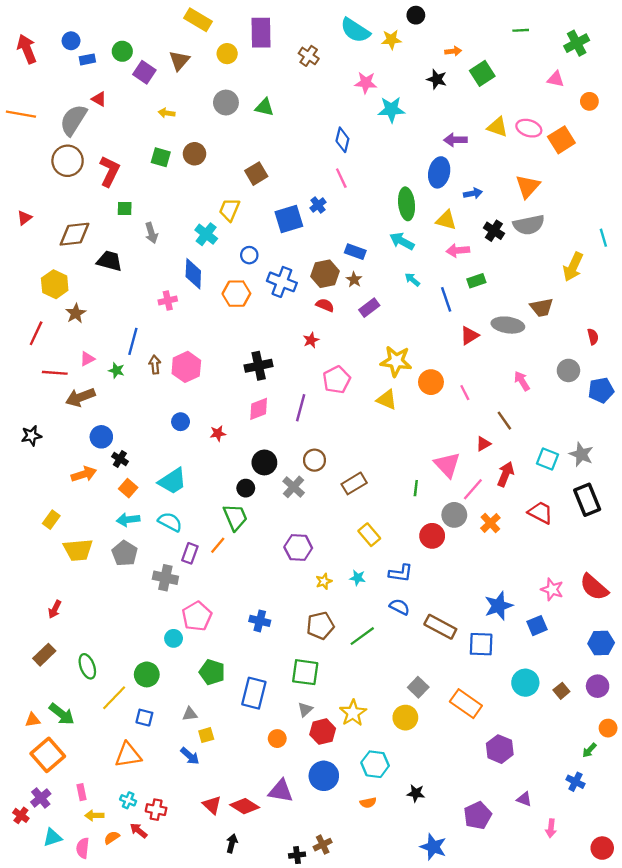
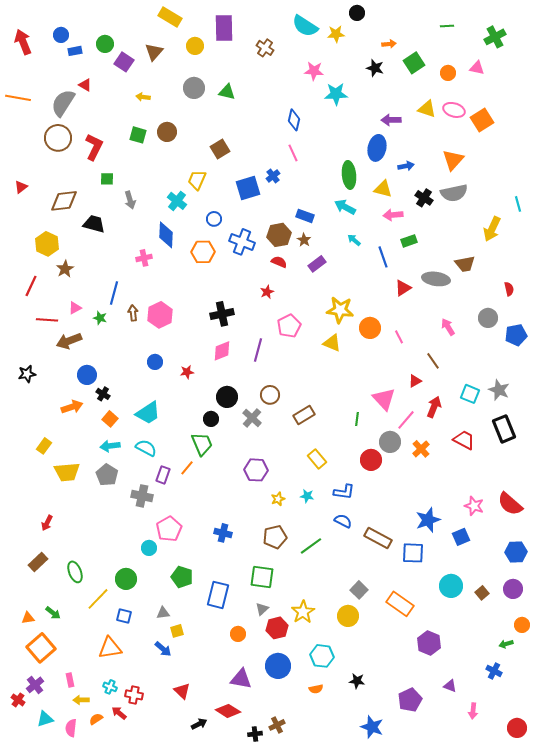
orange circle: (589, 101) -> (448, 73), moved
green arrow: (62, 714) -> (53, 613), size x0.7
green arrow: (589, 750) -> (506, 644), turned 32
red diamond: (245, 806) -> (228, 711), moved
black arrow: (232, 843) -> (199, 724), turned 49

